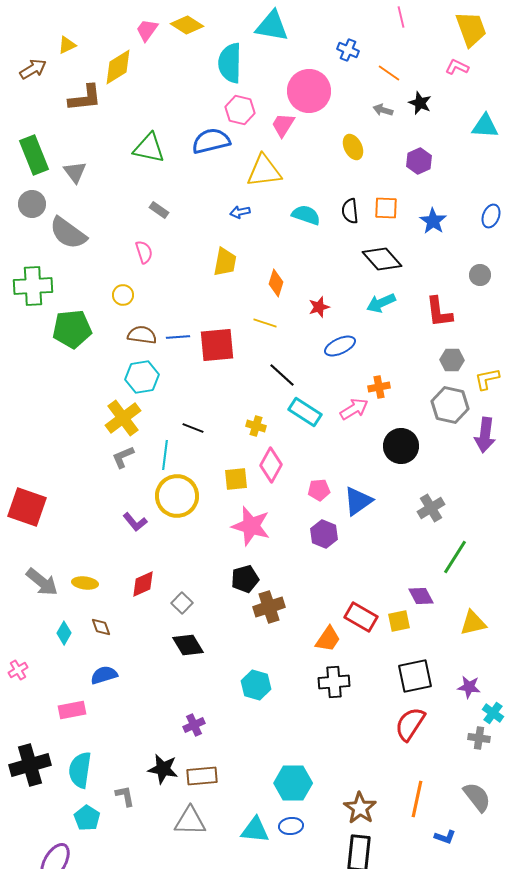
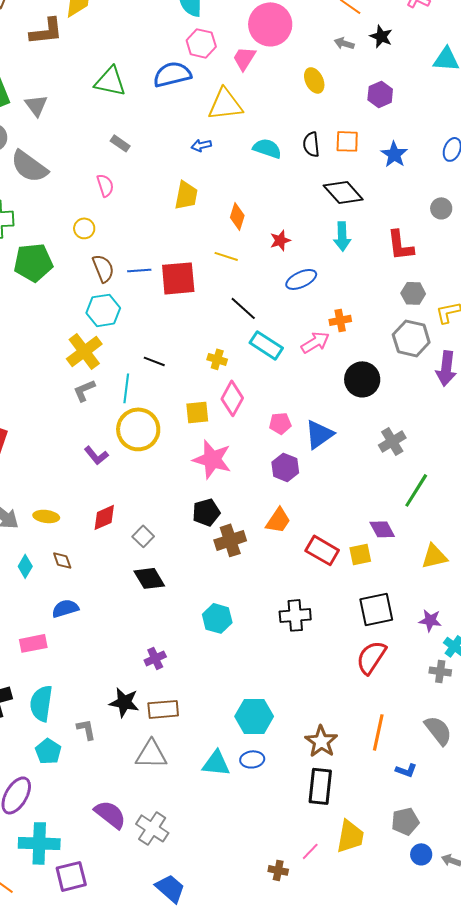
cyan arrow: (381, 303) -> (342, 236), turned -68
brown semicircle: (142, 335) -> (103, 268), turned 60
orange trapezoid: (328, 639) -> (278, 520), moved

